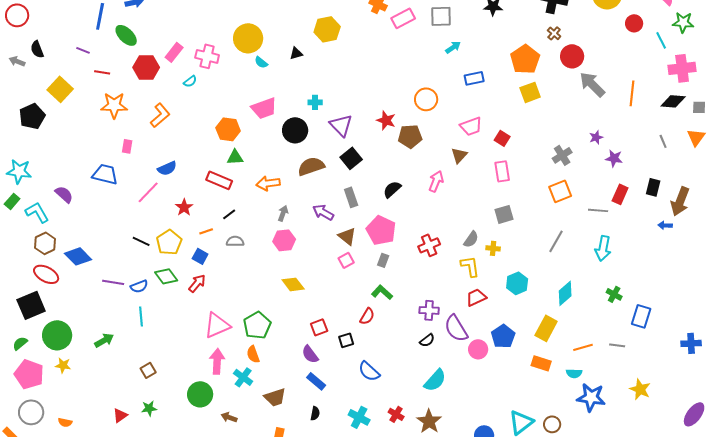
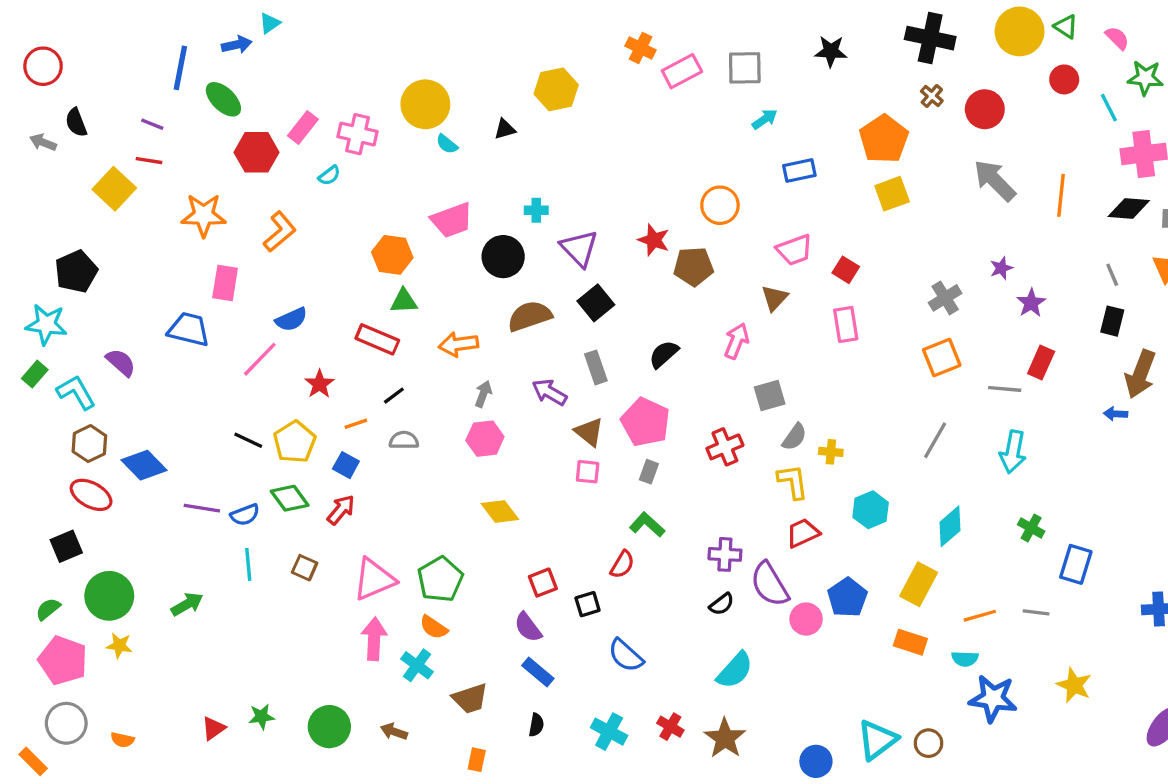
red circle: (572, 56) -> (985, 109), moved
red line: (102, 72) -> (149, 161), moved
black pentagon: (32, 116) -> (76, 271), moved
pink rectangle: (127, 146) -> (225, 283), size x1.5
purple star: (614, 158) -> (1031, 303), turned 30
black rectangle: (653, 187) -> (1112, 321), moved
gray square: (504, 214) -> (770, 396), moved
pink square: (346, 260) -> (588, 472), turned 35
black square: (31, 305) -> (66, 546), size x0.7
orange semicircle: (253, 354) -> (434, 627), turned -36
brown square: (148, 370) -> (305, 568), moved, turned -35
green circle: (200, 394) -> (329, 727), moved

